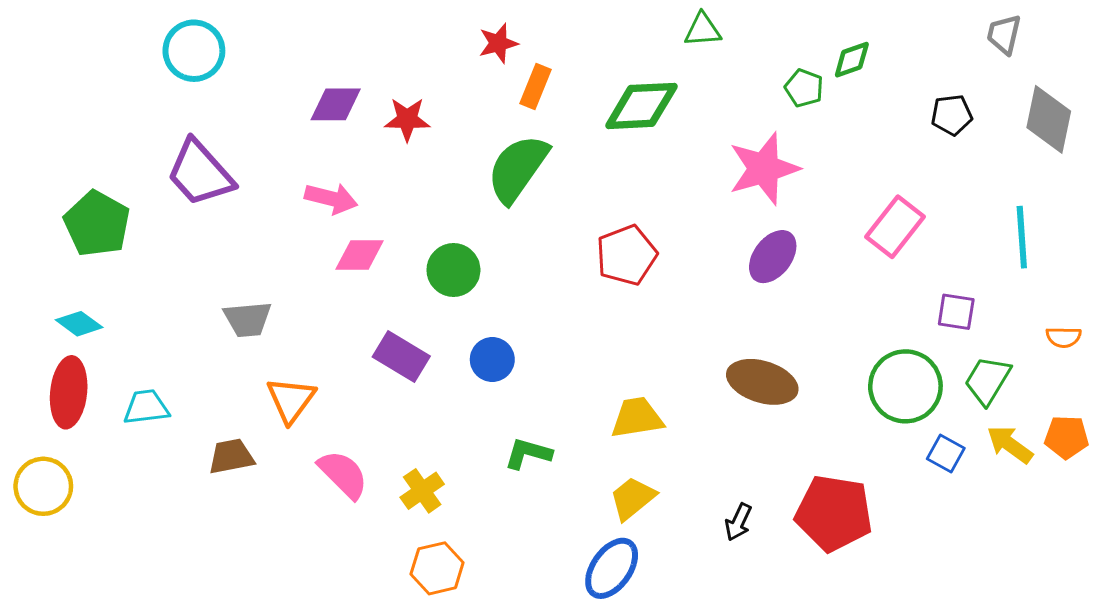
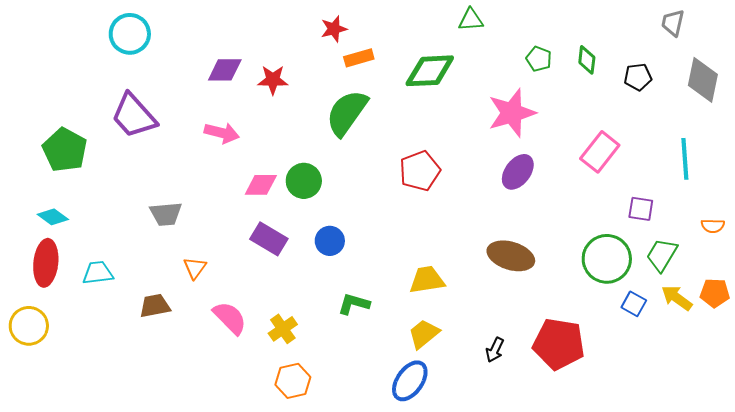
green diamond: (852, 60) -> (587, 60), moved, turned -64
orange rectangle: (536, 87) -> (359, 58), turned 52
pink diamond: (360, 255) -> (261, 185), moved
orange triangle: (291, 400) -> (195, 268), size x0.7

